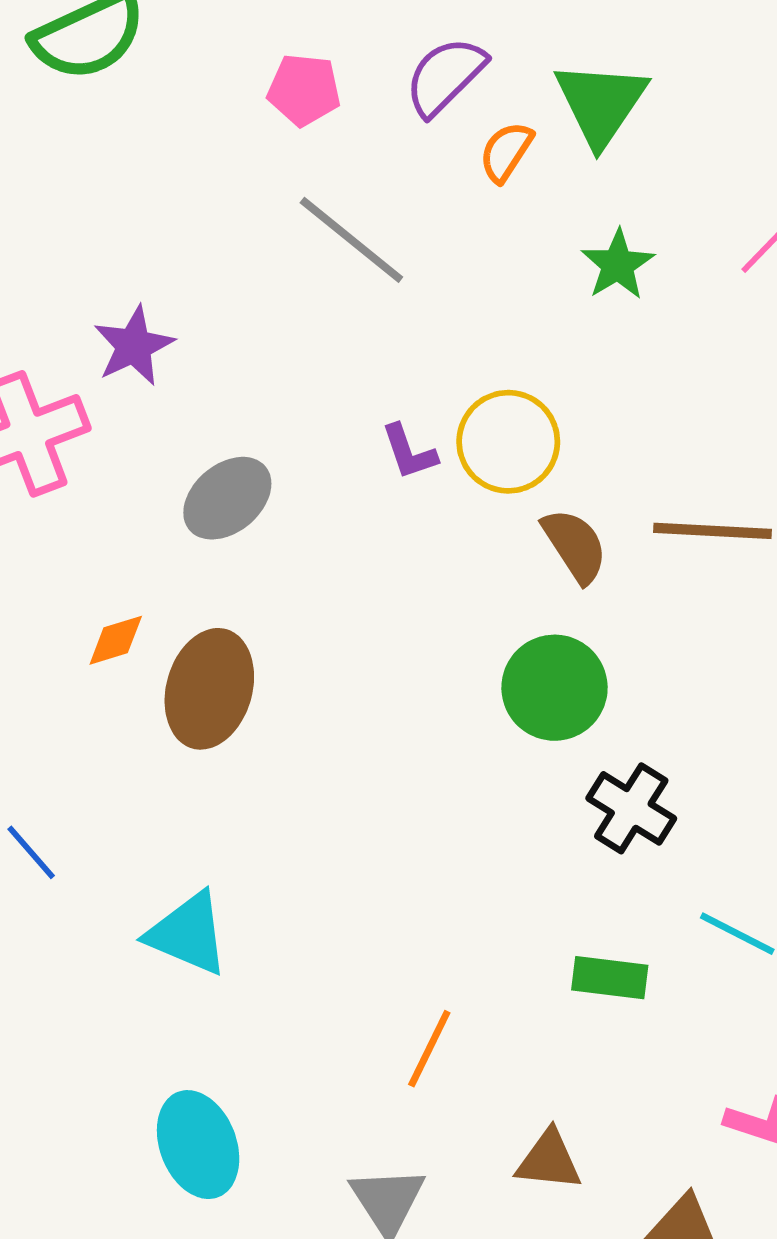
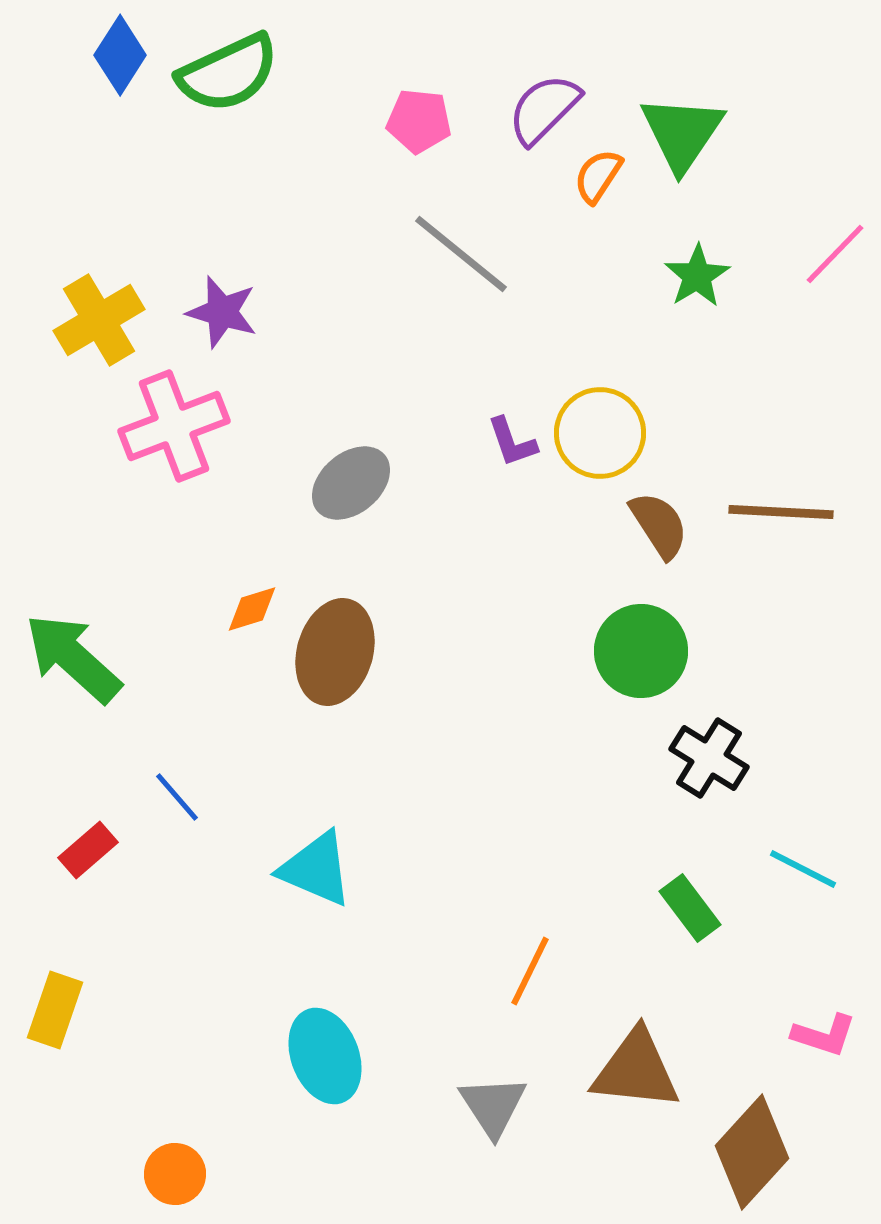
purple star: (134, 346) -> (222, 312), moved, turned -30
green rectangle: (610, 978) -> (690, 908), turned 46
brown triangle: (549, 1160) -> (636, 1070), size x1.5

